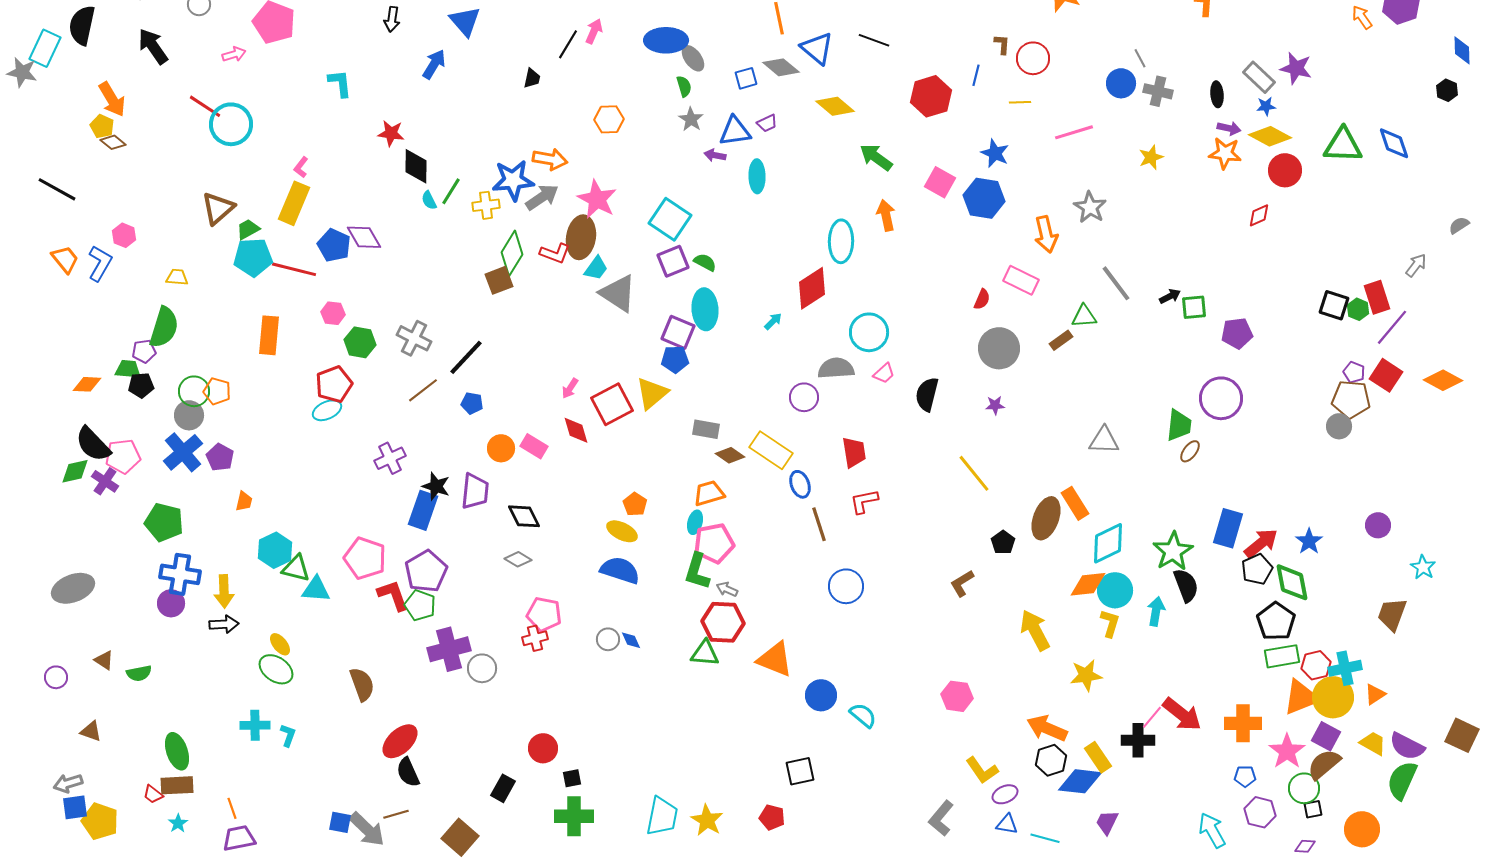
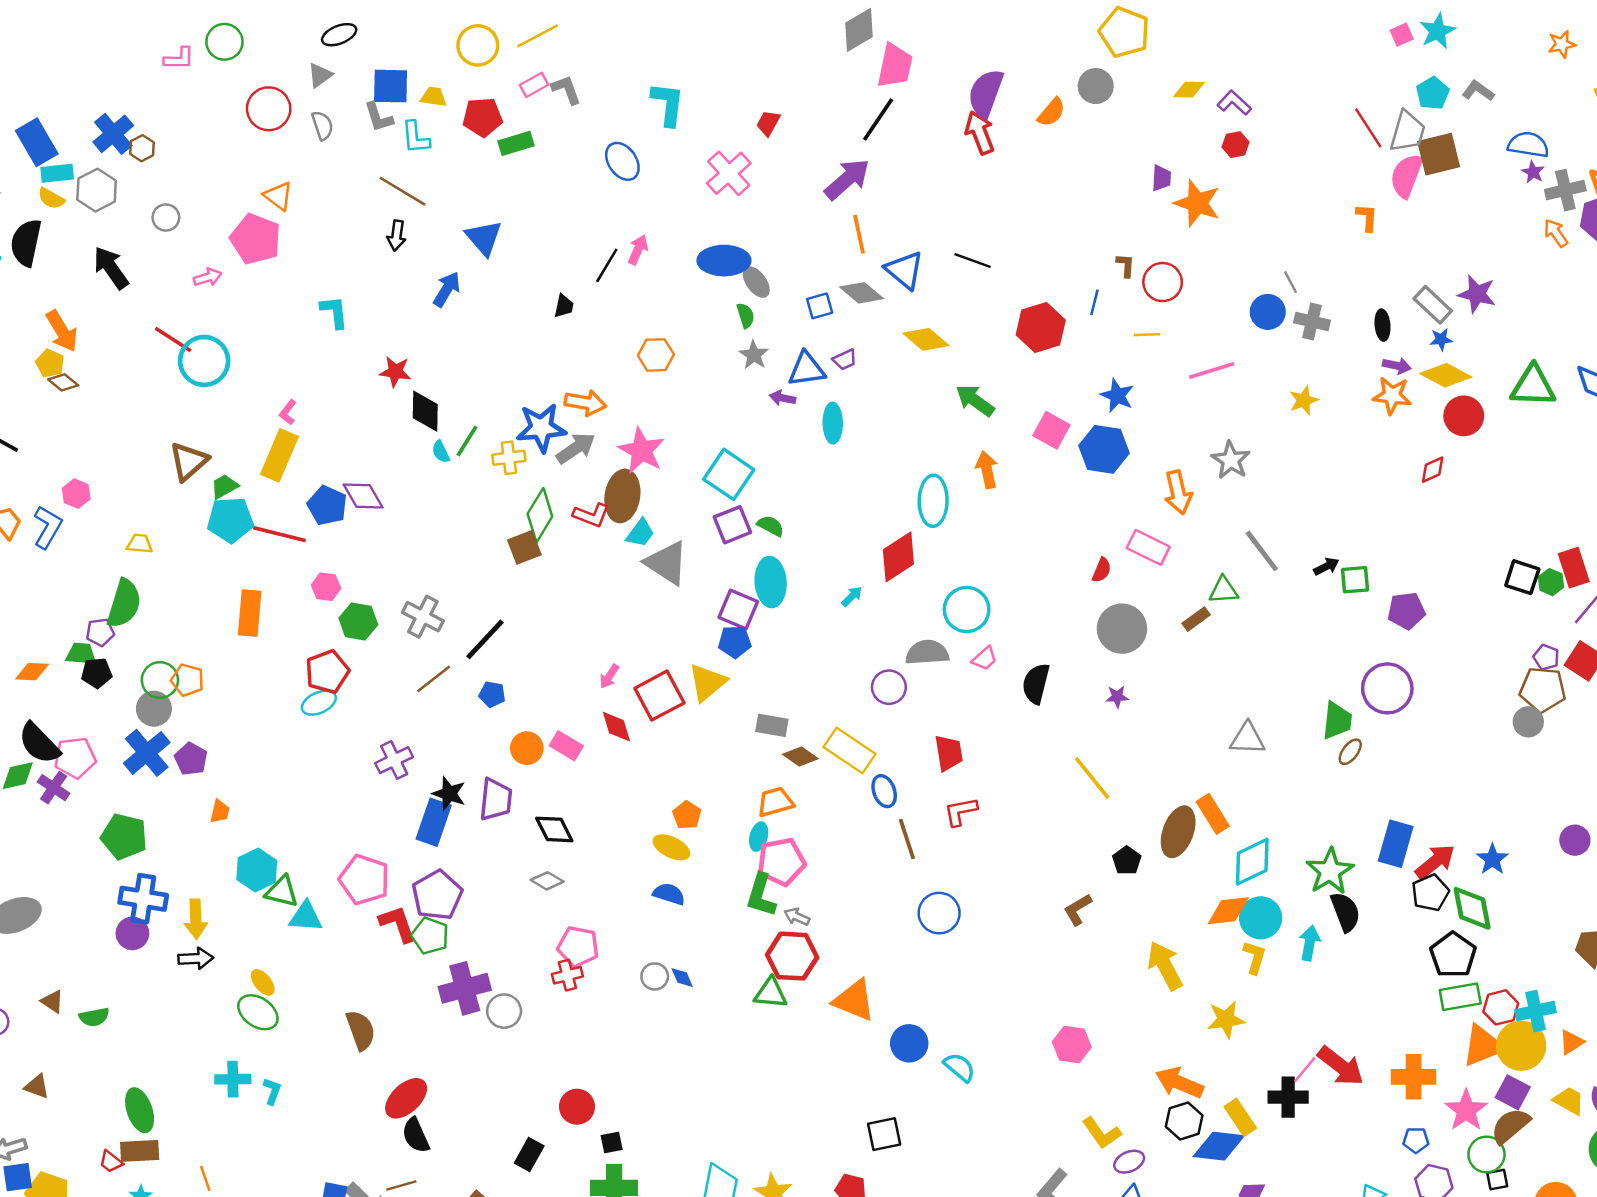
blue semicircle: (620, 570) -> (669, 894), size x0.7

